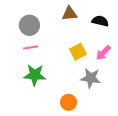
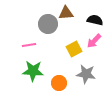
gray circle: (29, 25) -> (48, 24), moved
pink arrow: (103, 53) -> (94, 41), moved
orange circle: (69, 102) -> (59, 83), moved

